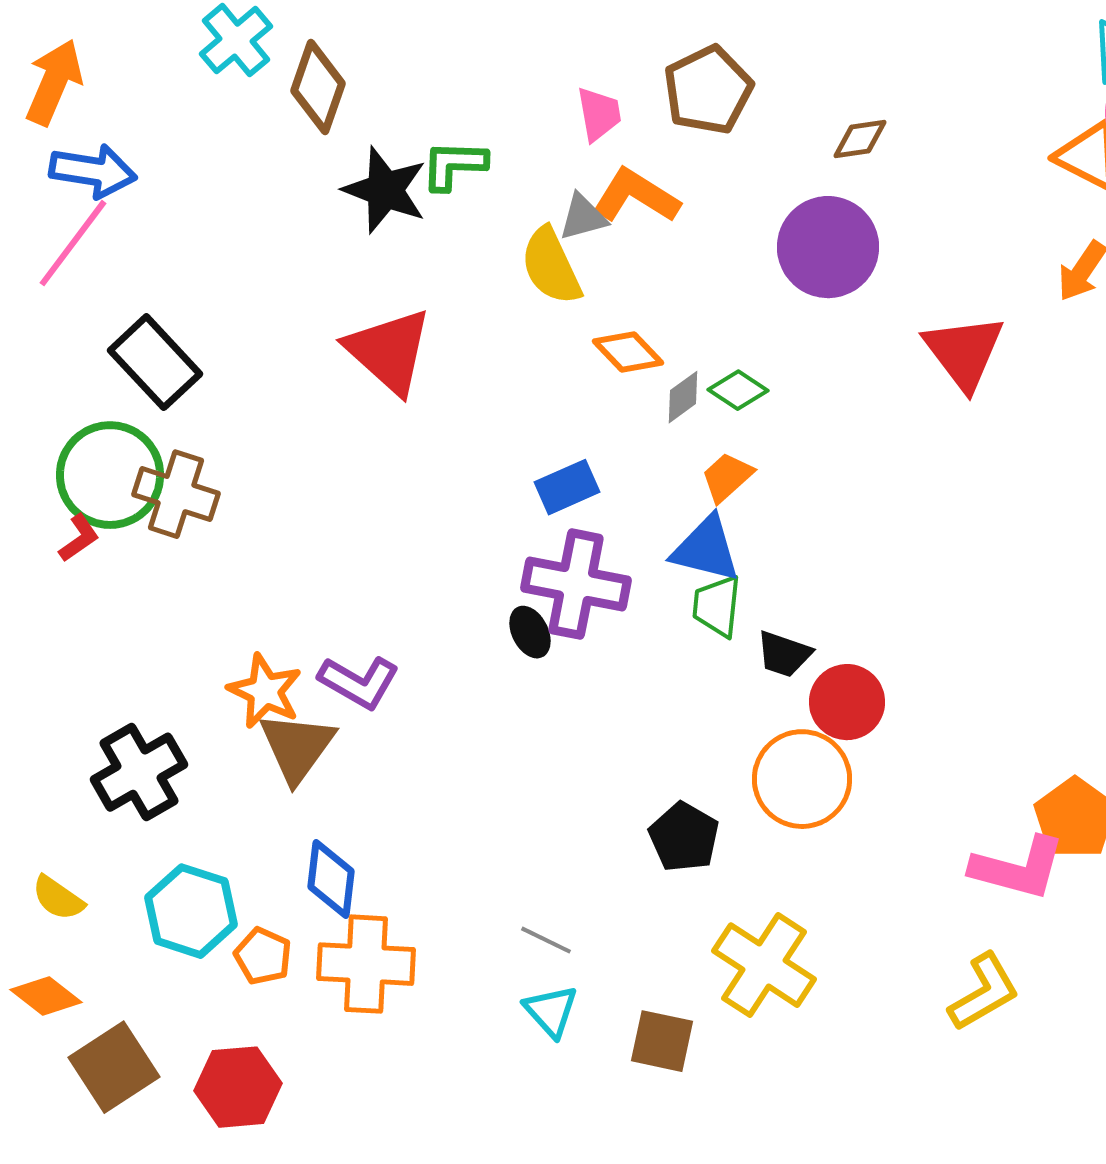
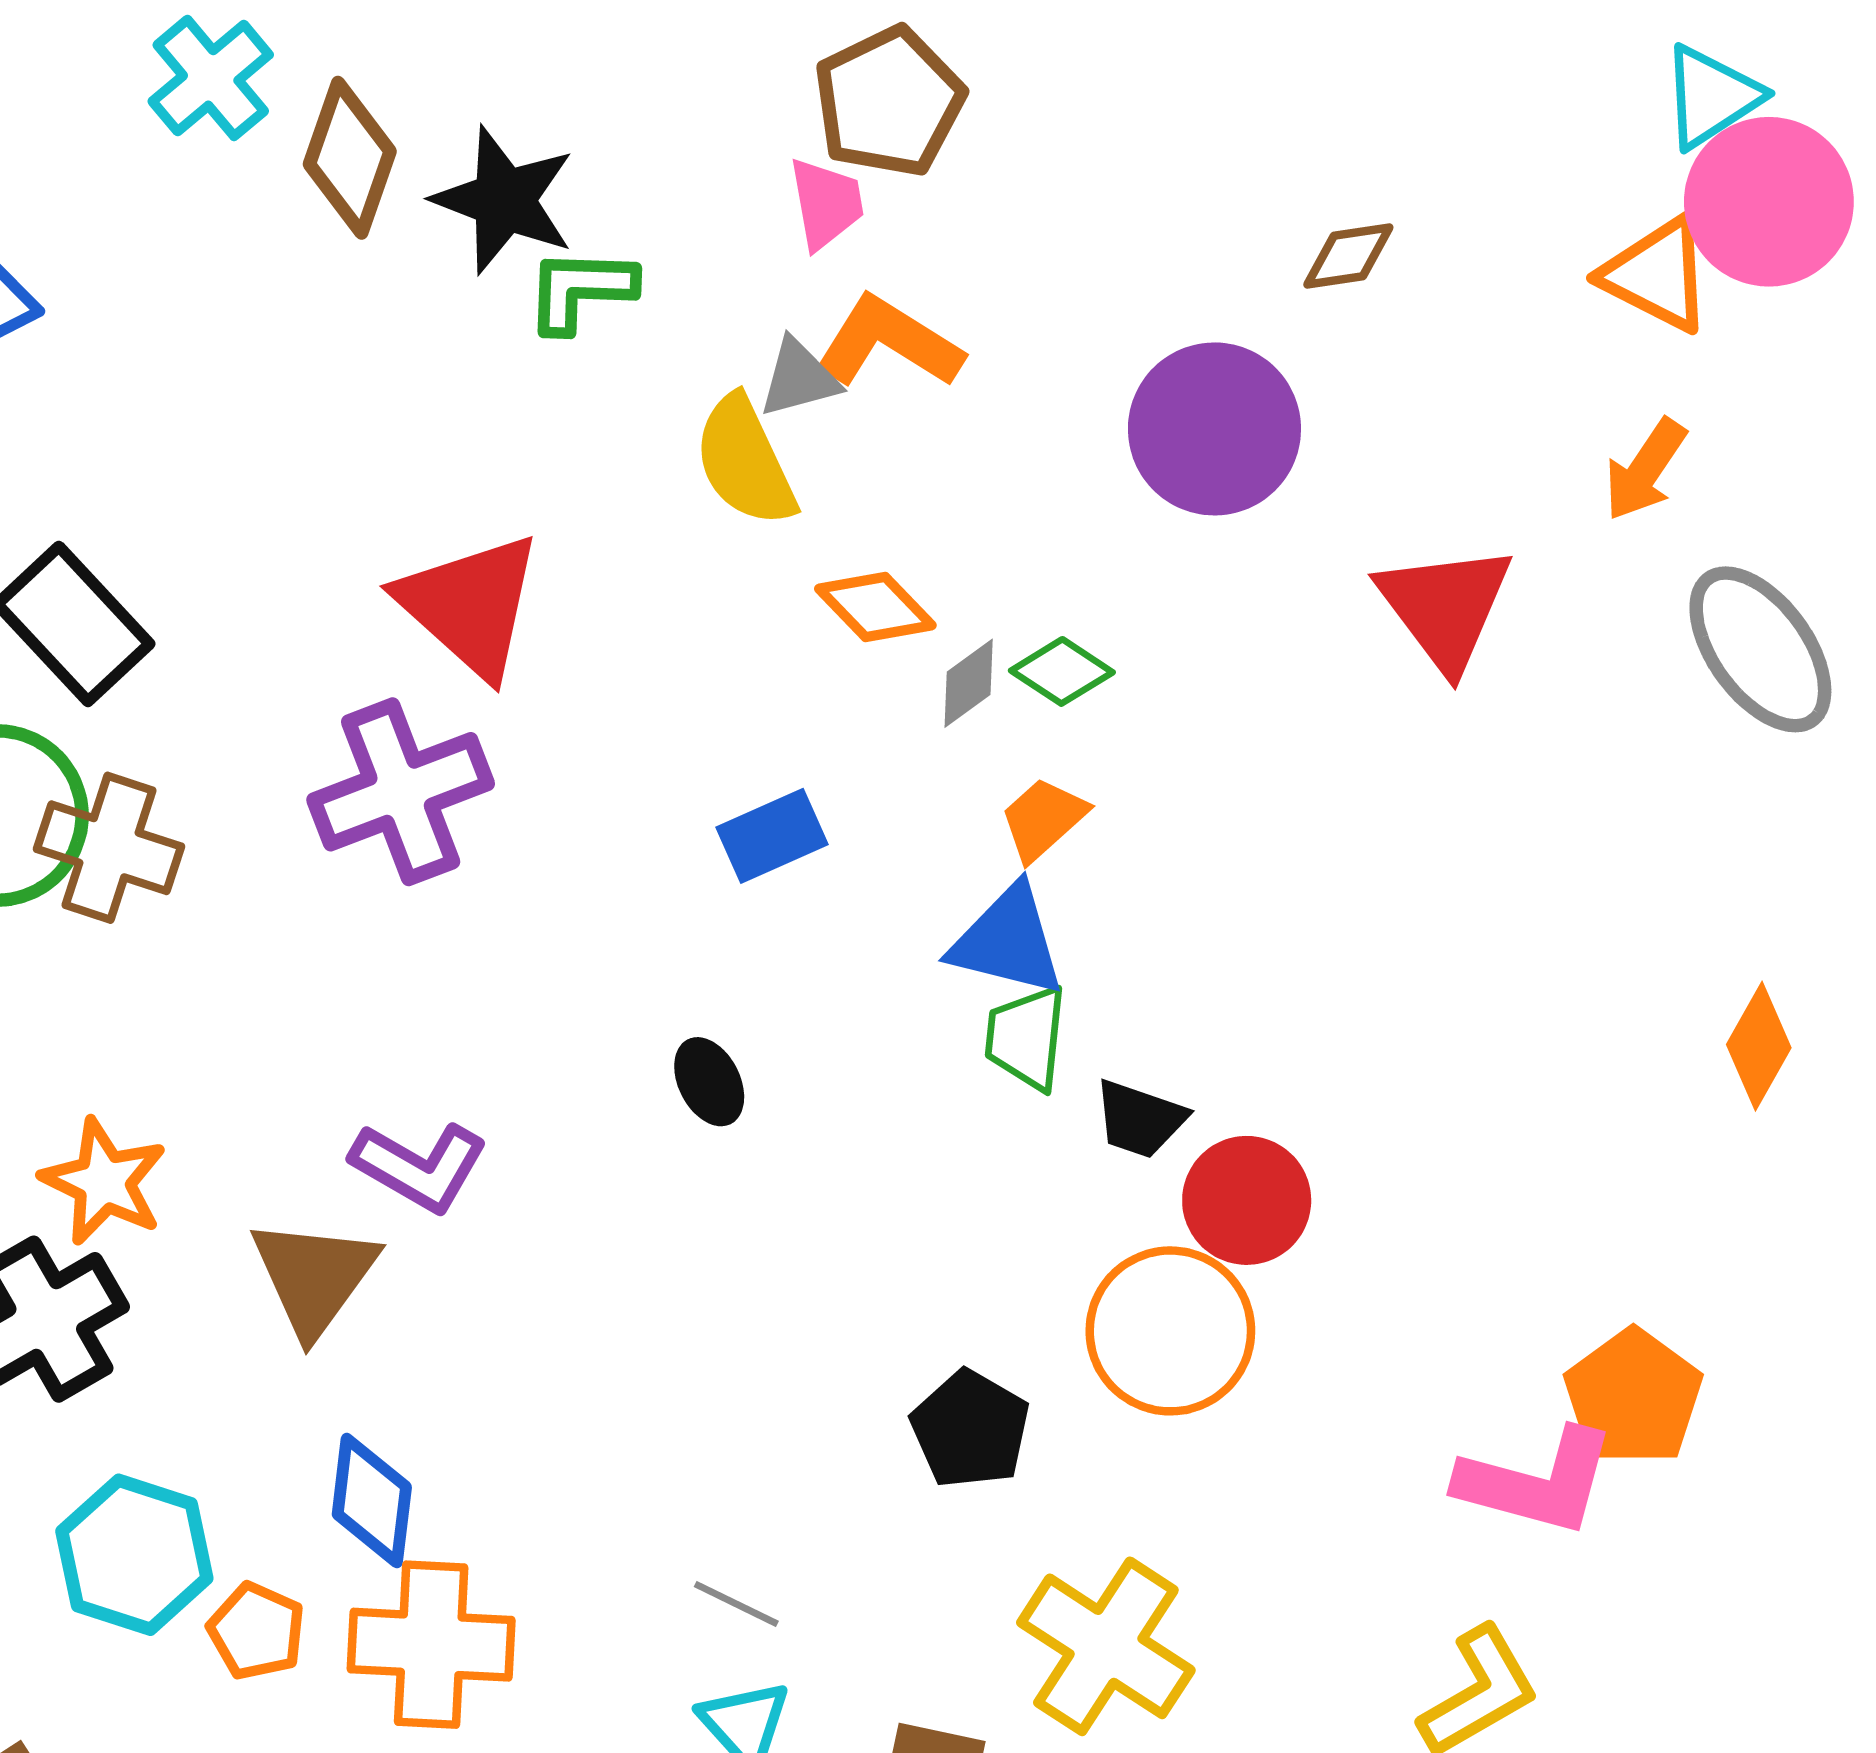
brown pentagon: (708, 90) -> (889, 102), moved
brown diamond: (860, 139) -> (1348, 256), moved
black star: (385, 190) -> (504, 200), moved
purple cross: (576, 584) -> (401, 792), moved, turned -32
orange star: (265, 691) -> (104, 1182), moved

